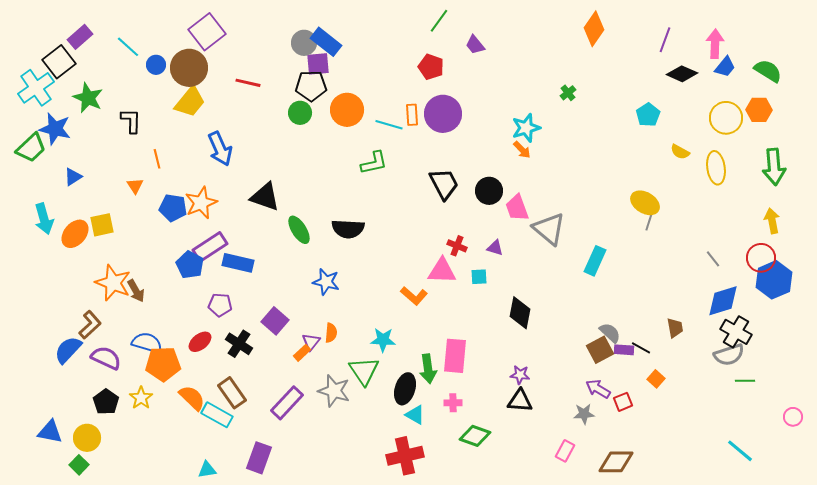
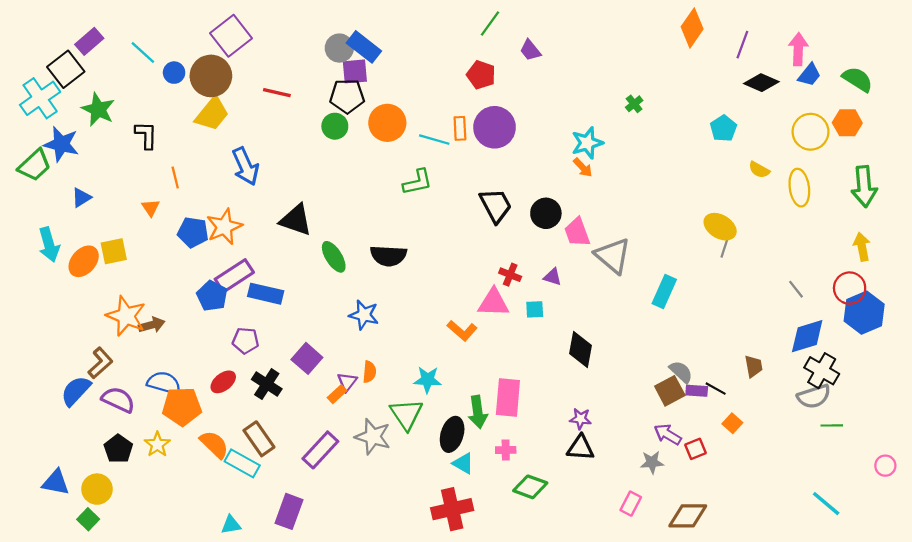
orange diamond: (594, 29) -> (692, 28), moved
brown arrow: (136, 291) -> (152, 325), turned -75

